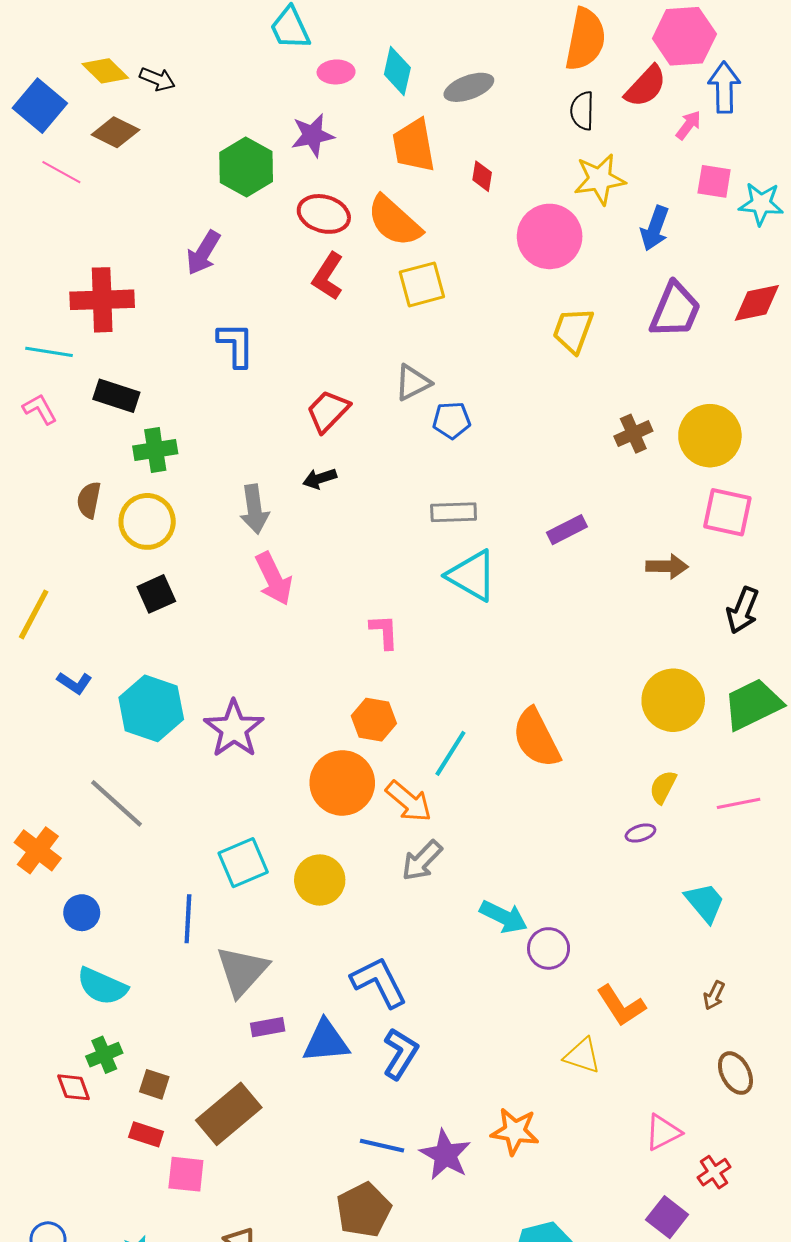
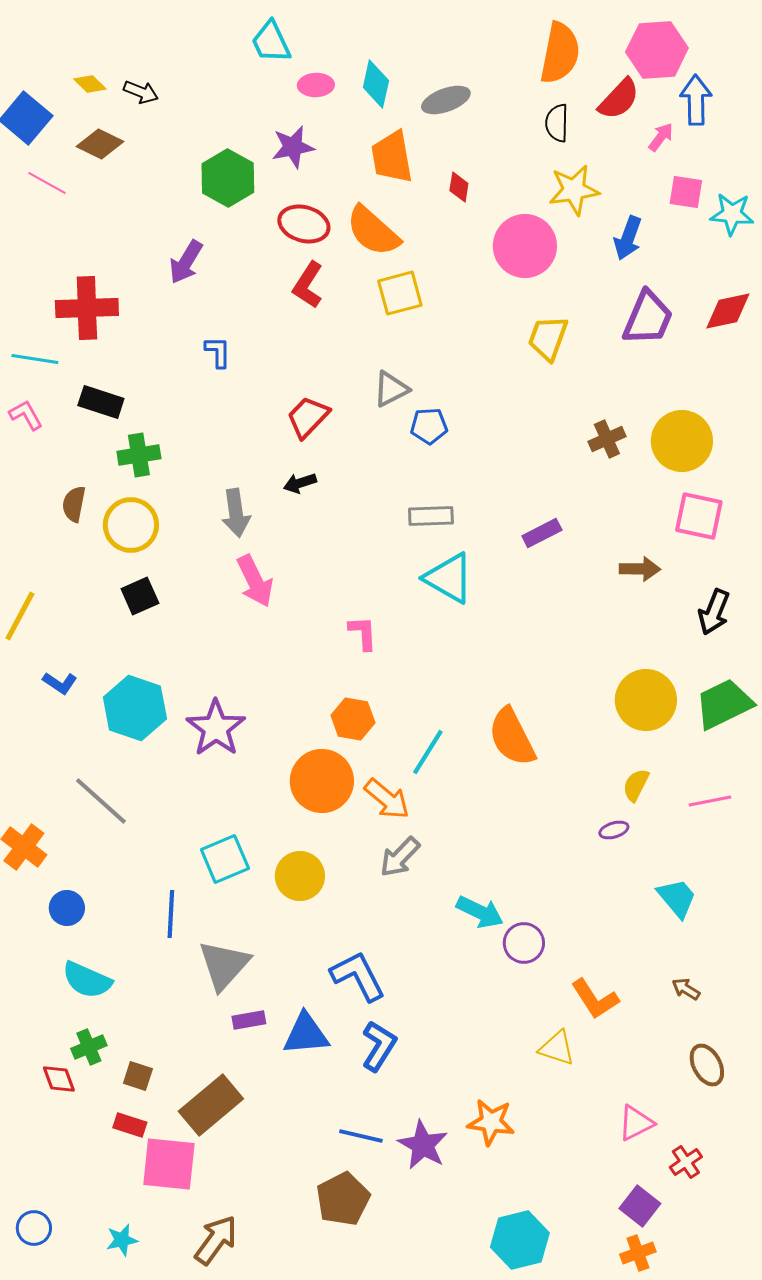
yellow diamond: (105, 71) -> (90, 84), size x0.7
blue L-shape: (236, 345) -> (218, 352), size x0.7
brown arrow: (714, 995) -> (686, 989), turned 96
pink square: (186, 1174) -> (169, 1164), size x1.5

